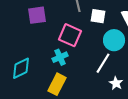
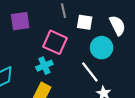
white line: (103, 63) -> (90, 72), turned -70

